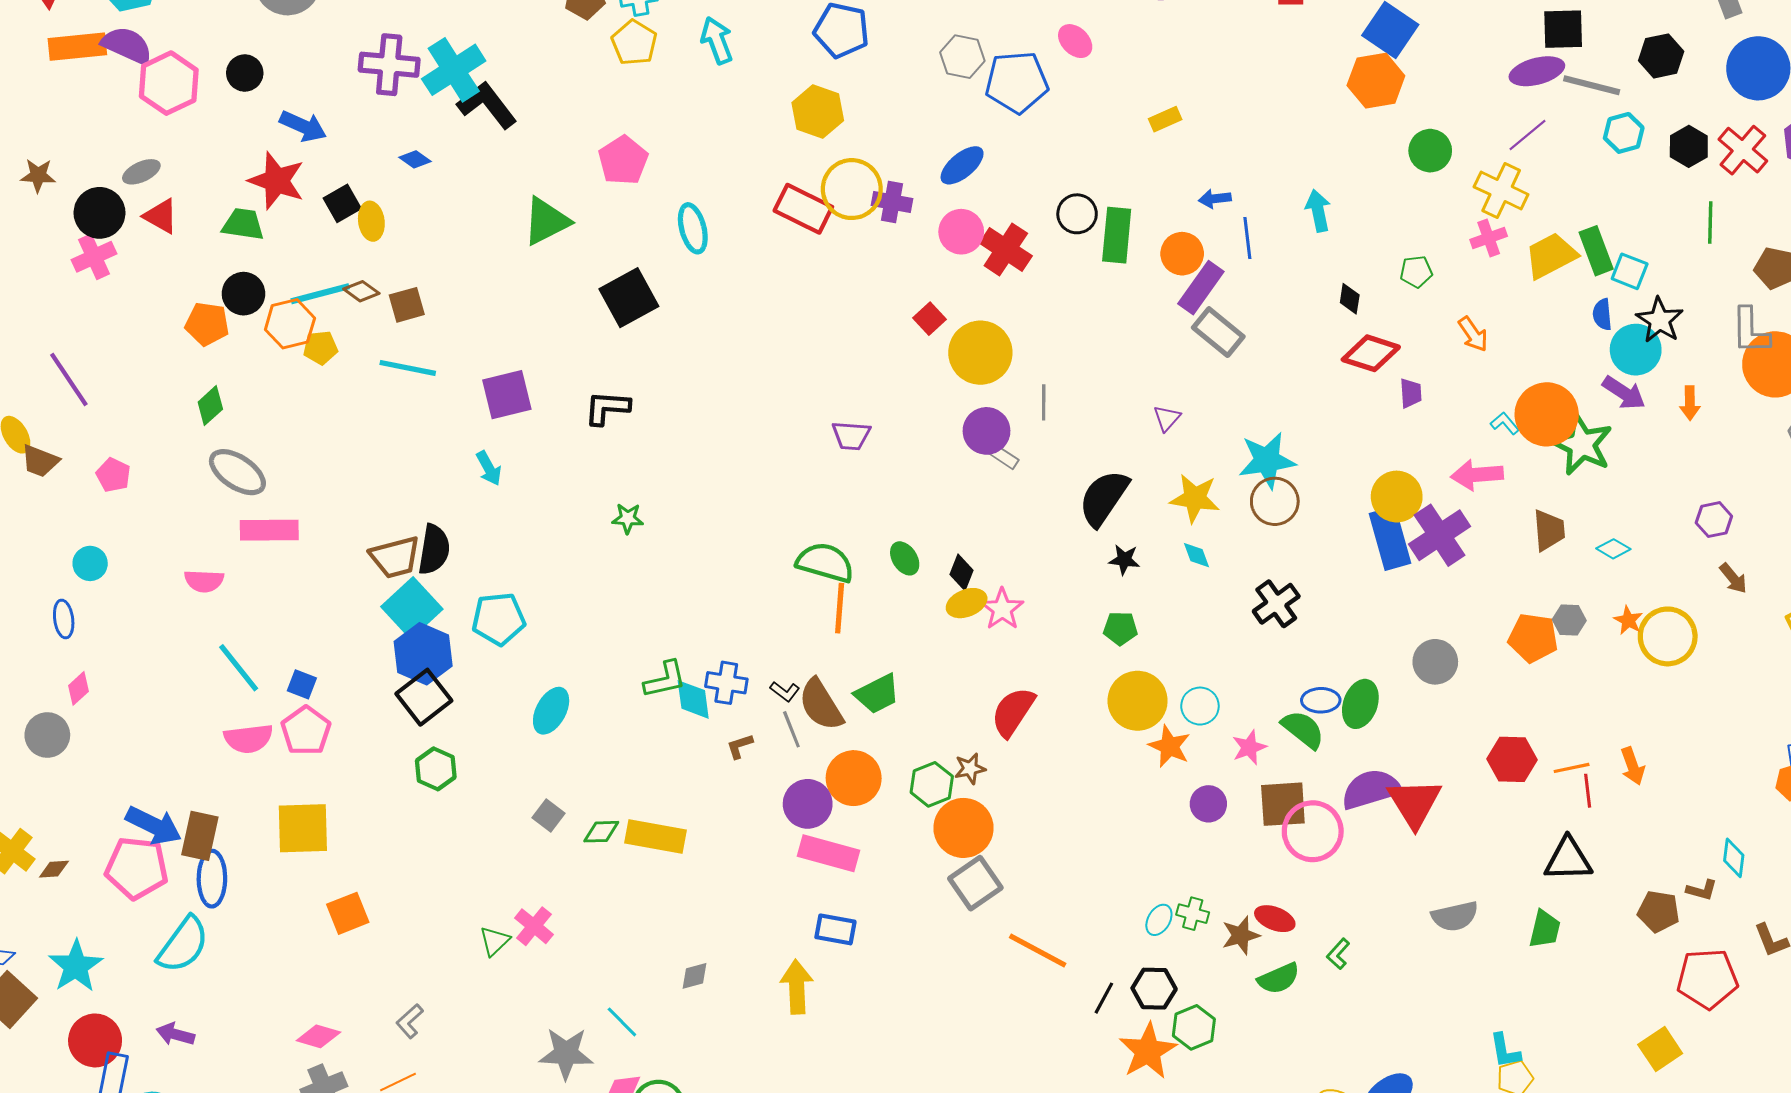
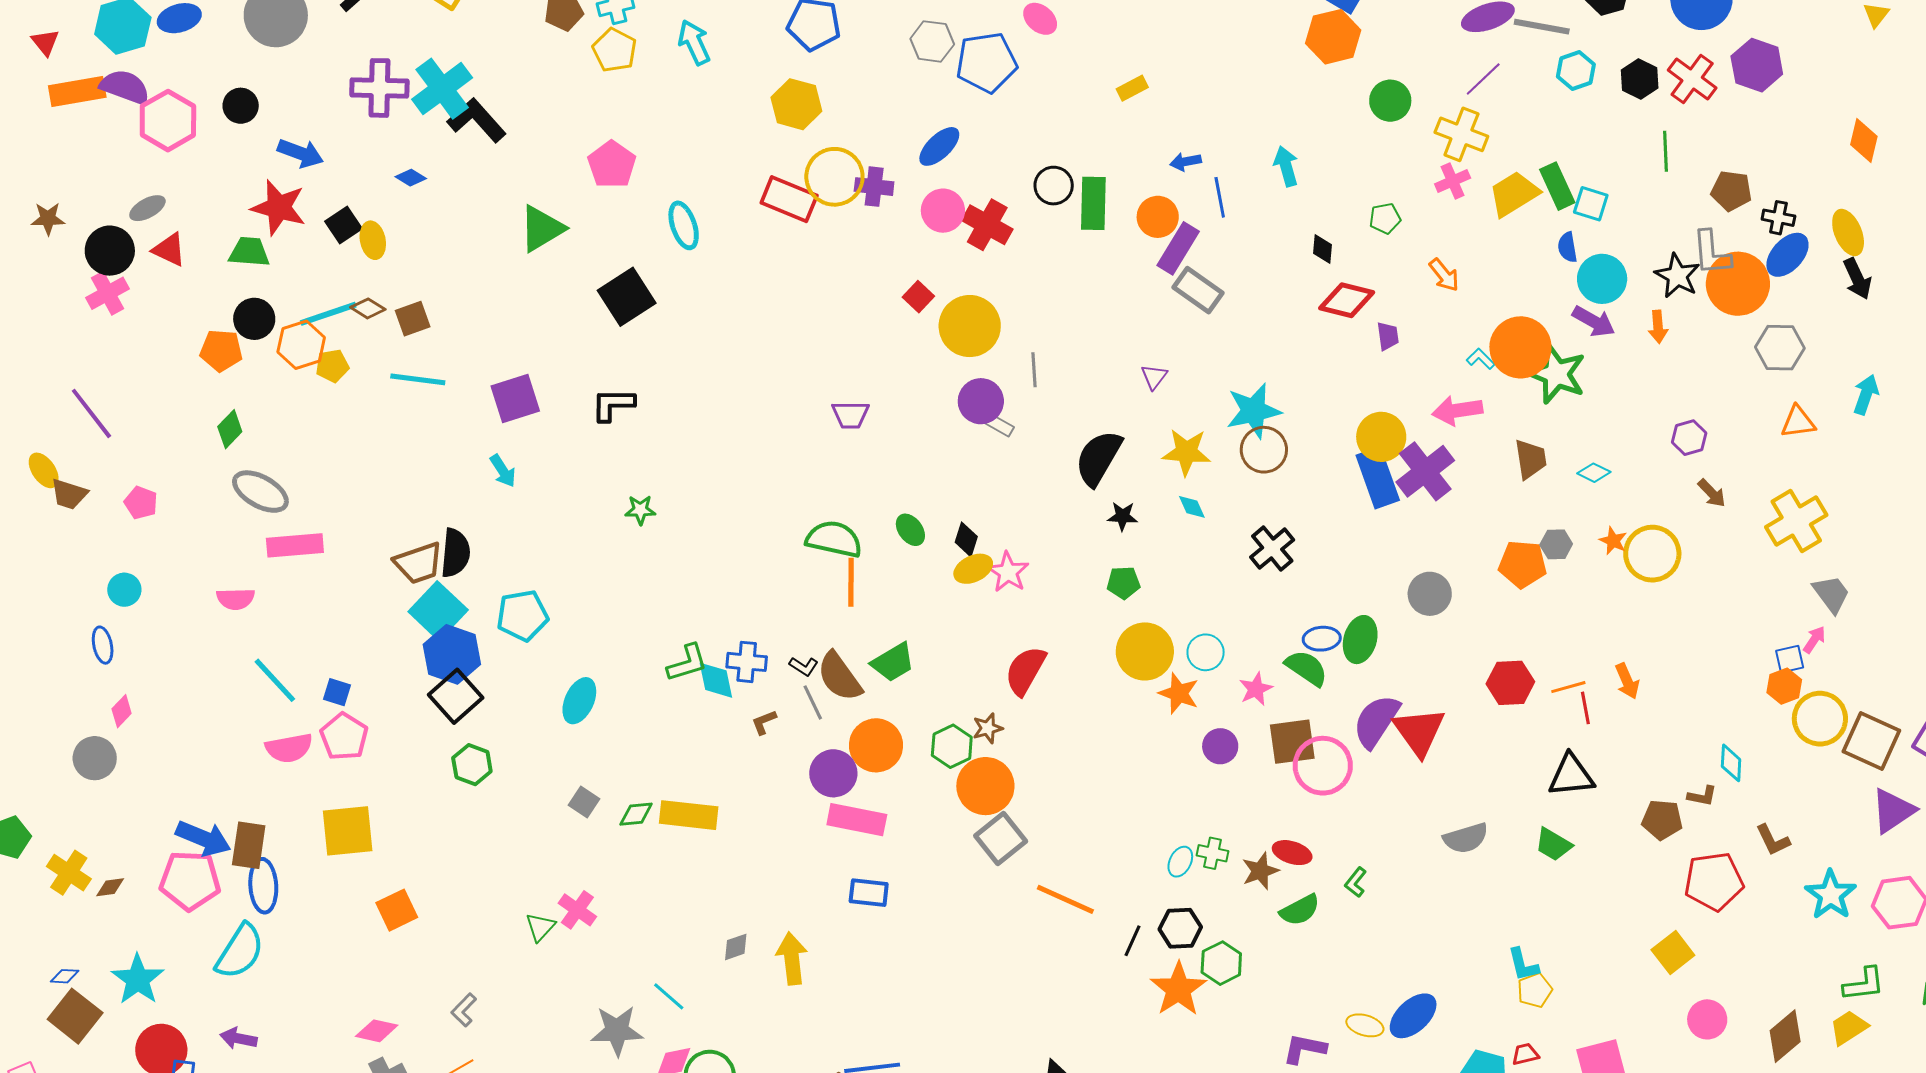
black star: (1660, 320) -> (1677, 276), moved
purple semicircle: (1371, 789) -> (1376, 721), turned -36
green trapezoid: (1545, 929) -> (1553, 844), turned 111
yellow arrow: (797, 987) -> (792, 959), moved

